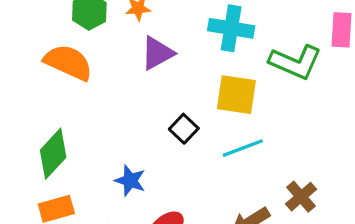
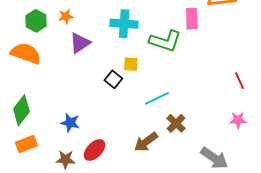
yellow square: (236, 95) -> (131, 64), size x0.6
black square: (184, 129) -> (113, 79), moved
cyan line: (243, 148) -> (157, 98), moved

